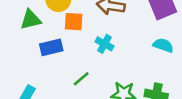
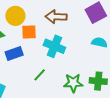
cyan cross: (105, 44) -> (54, 46), size x1.5

